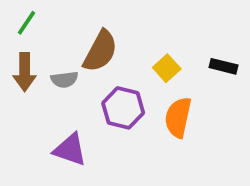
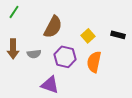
brown arrow: (25, 72) -> (13, 49), moved
gray semicircle: (64, 80) -> (34, 54), moved
purple triangle: (70, 150) -> (50, 85), moved

